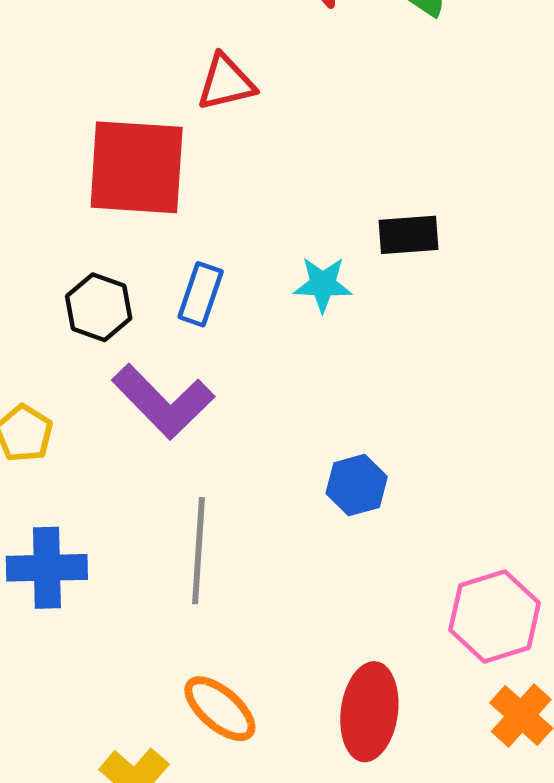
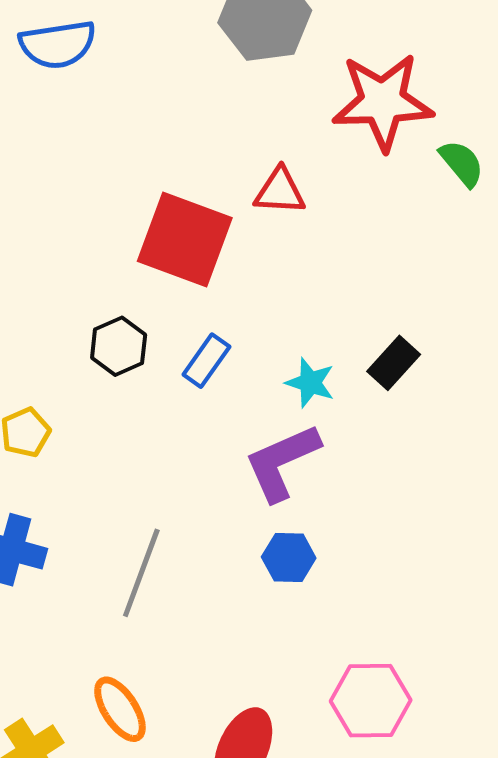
black rectangle: (408, 235) -> (394, 363), turned -60
purple L-shape: (163, 401) -> (282, 462), moved, turned 94

